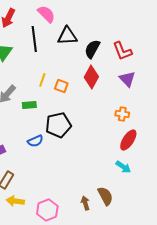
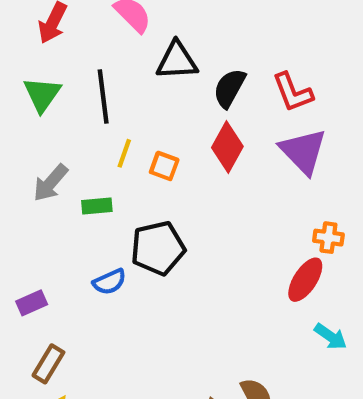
black line: (34, 39) -> (103, 97), moved
purple triangle: (127, 79) -> (303, 151), size x1.4
orange cross: (122, 114) -> (328, 238), moved
cyan arrow: (123, 167) -> (331, 337), moved

